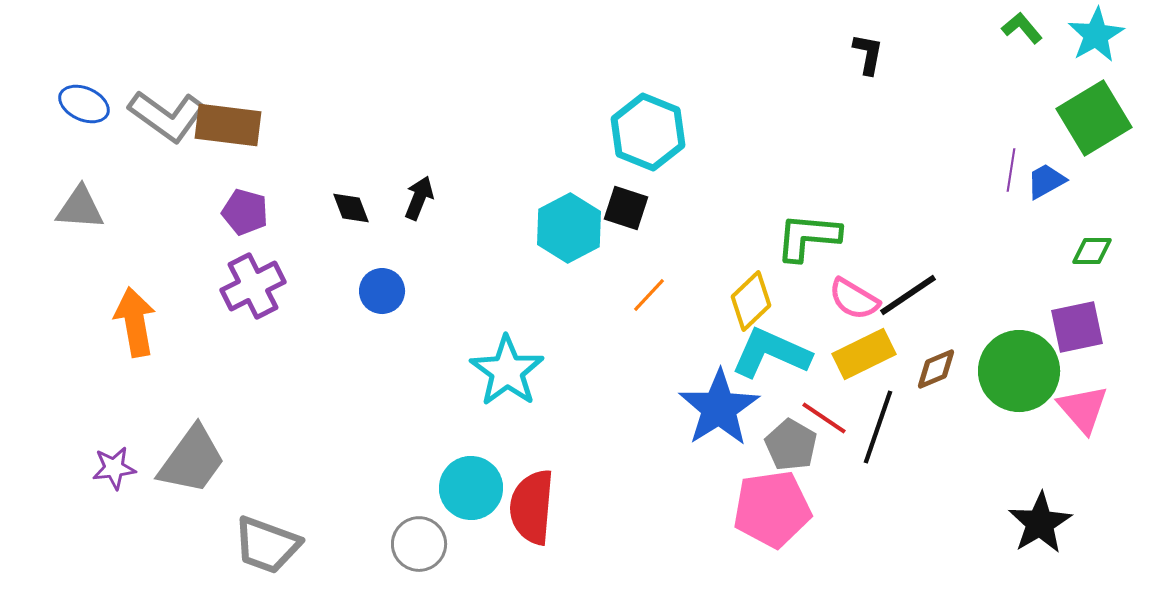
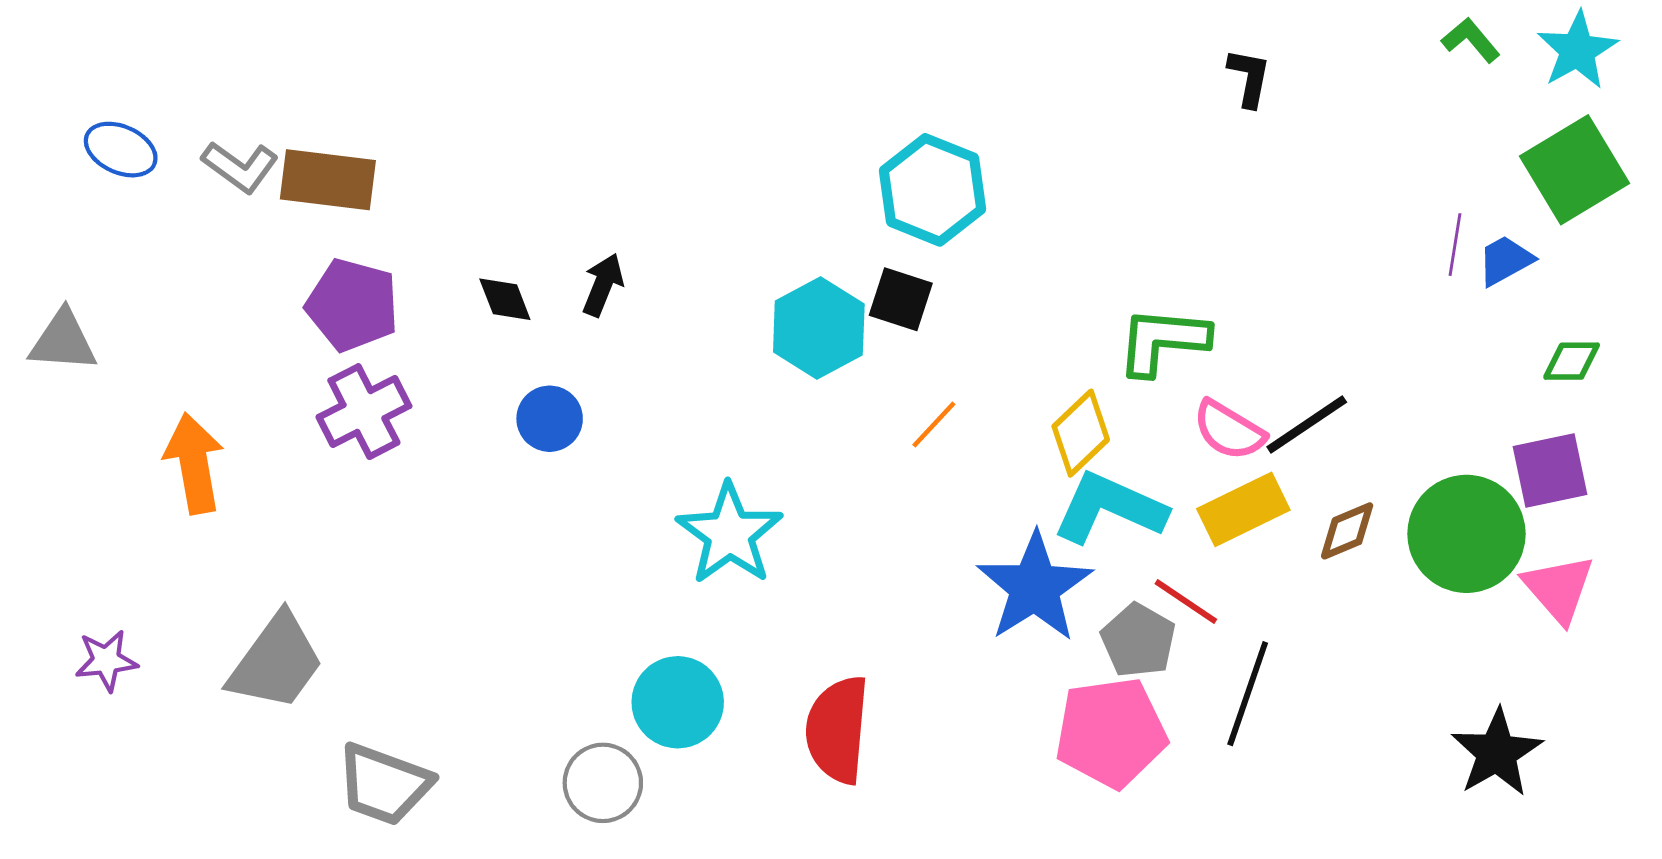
gray L-shape: (167, 116) -> (240, 167), size x0.7
gray triangle: (80, 208) -> (63, 341), moved
purple pentagon: (245, 212) -> (352, 305), size x1.4
black line: (878, 427) -> (1248, 694), moved
purple star: (114, 468) -> (106, 661), moved
red semicircle: (532, 507) -> (837, 730), moved

